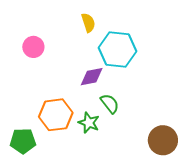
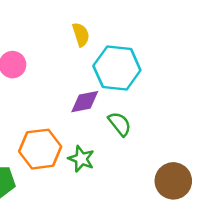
green semicircle: (110, 104) -> (120, 124), moved

